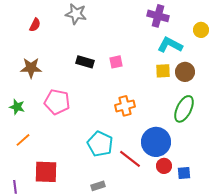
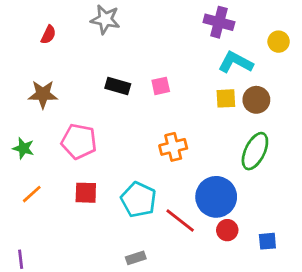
red square: (46, 172) -> (86, 193), moved, size x0.7
blue square: (184, 173) -> (267, 241), moved

